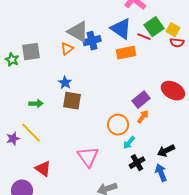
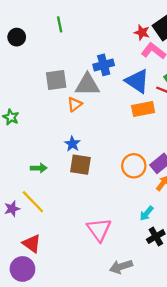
gray triangle: (78, 32) -> (87, 85), turned -30
blue cross: (92, 41) -> (104, 65), moved
gray square: (31, 52) -> (56, 80), moved
orange circle: (118, 125) -> (134, 166), moved
red triangle: (43, 169) -> (32, 243), moved

